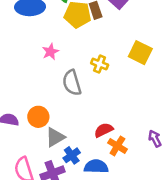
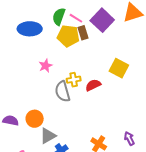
yellow cross: (100, 64) -> (74, 80), moved, turned -32
red semicircle: (104, 130) -> (93, 85), moved

